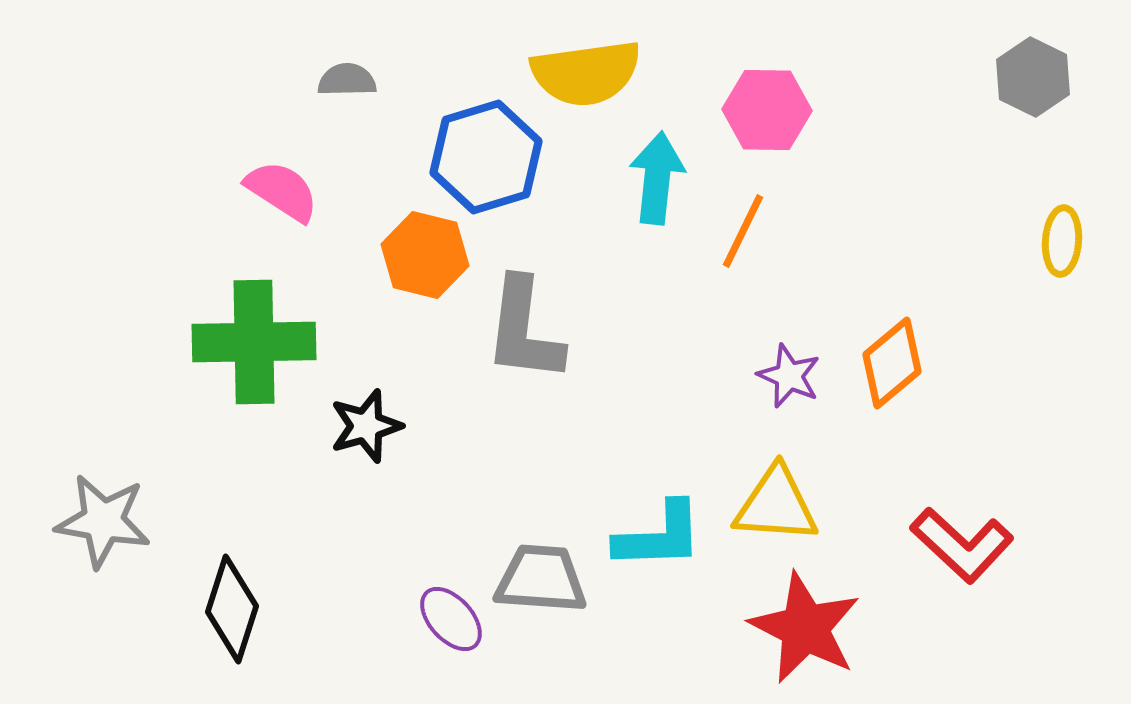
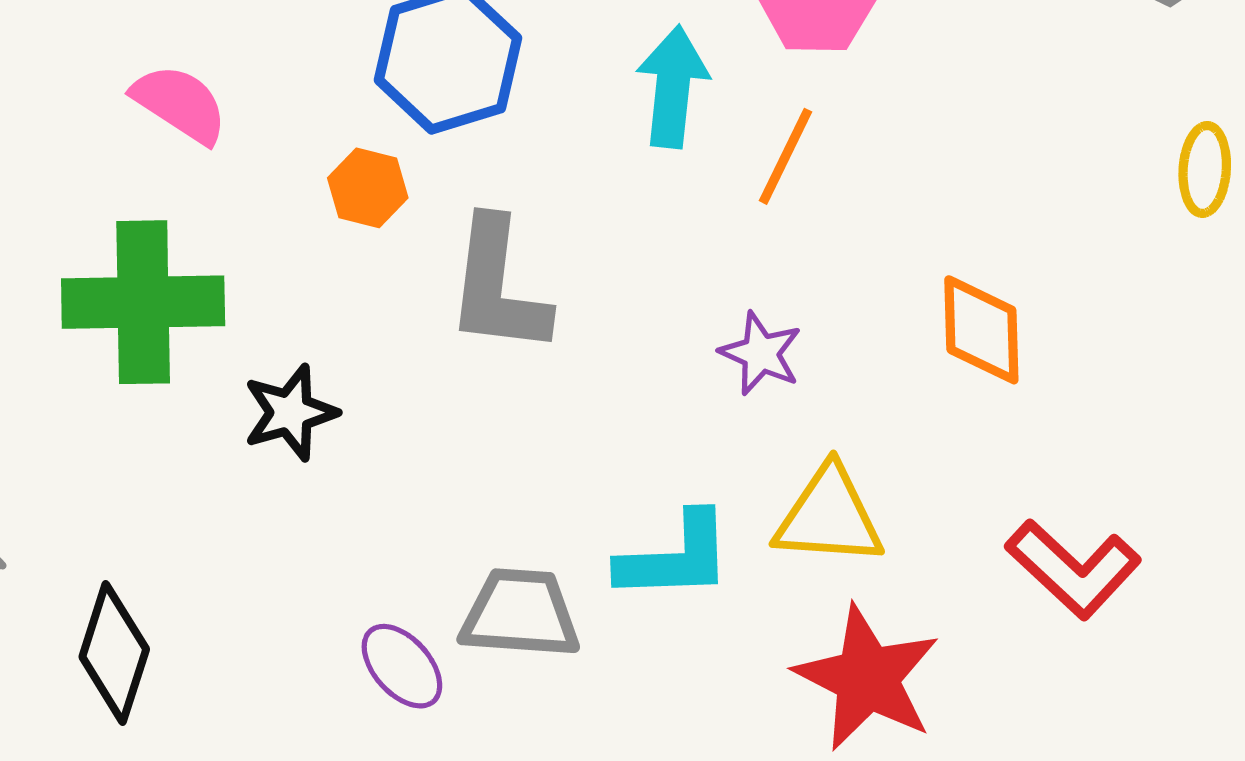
orange hexagon: (425, 255) -> (368, 188), size x0.7
orange diamond: (892, 363) -> (981, 330), turned -52
purple star: (789, 376) -> (761, 353), moved

